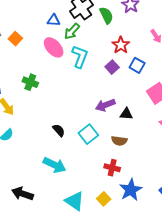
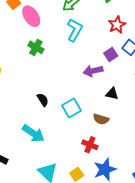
pink ellipse: (54, 47) -> (31, 16), moved
purple square: (112, 67) -> (111, 55), moved
green cross: (30, 82) -> (36, 47), moved
purple arrow: (105, 105) -> (93, 71), moved

